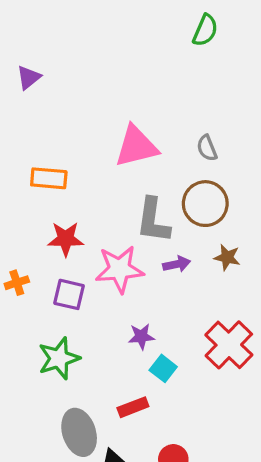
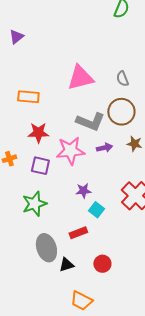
gray L-shape: (153, 220) -> (90, 122), turned -76

